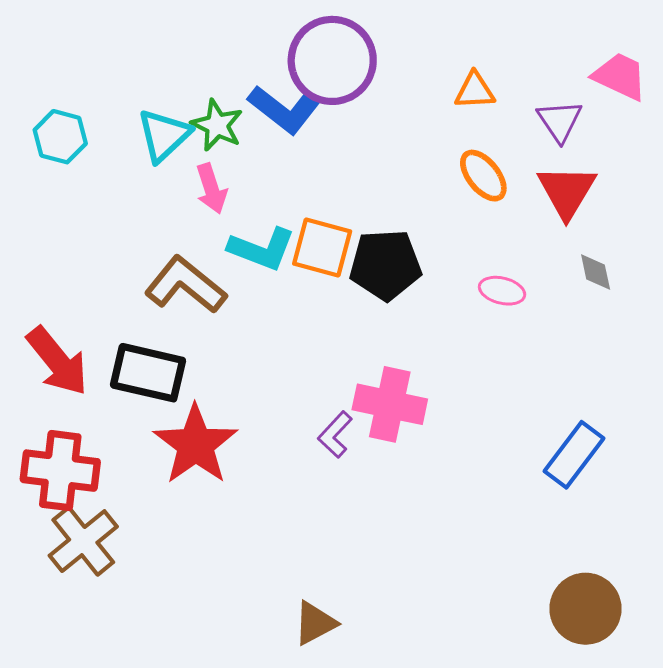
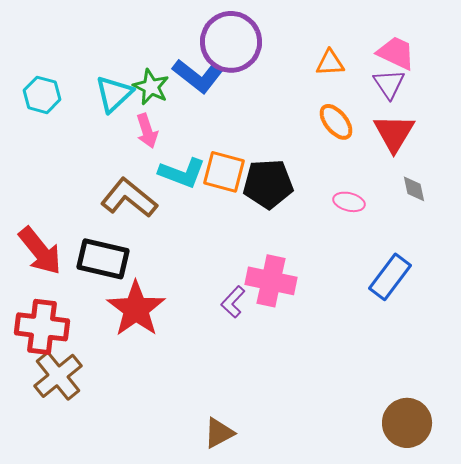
pink trapezoid: (620, 76) -> (396, 53), moved
blue rectangle: (574, 455) -> (390, 277), moved

